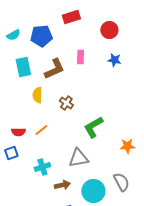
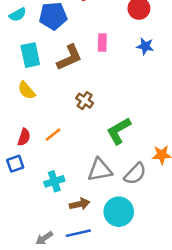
yellow semicircle: (37, 95) -> (27, 90), moved, turned -42
red semicircle: (18, 132) -> (24, 137), turned -72
gray semicircle: (121, 182) -> (135, 174), moved, turned 72

